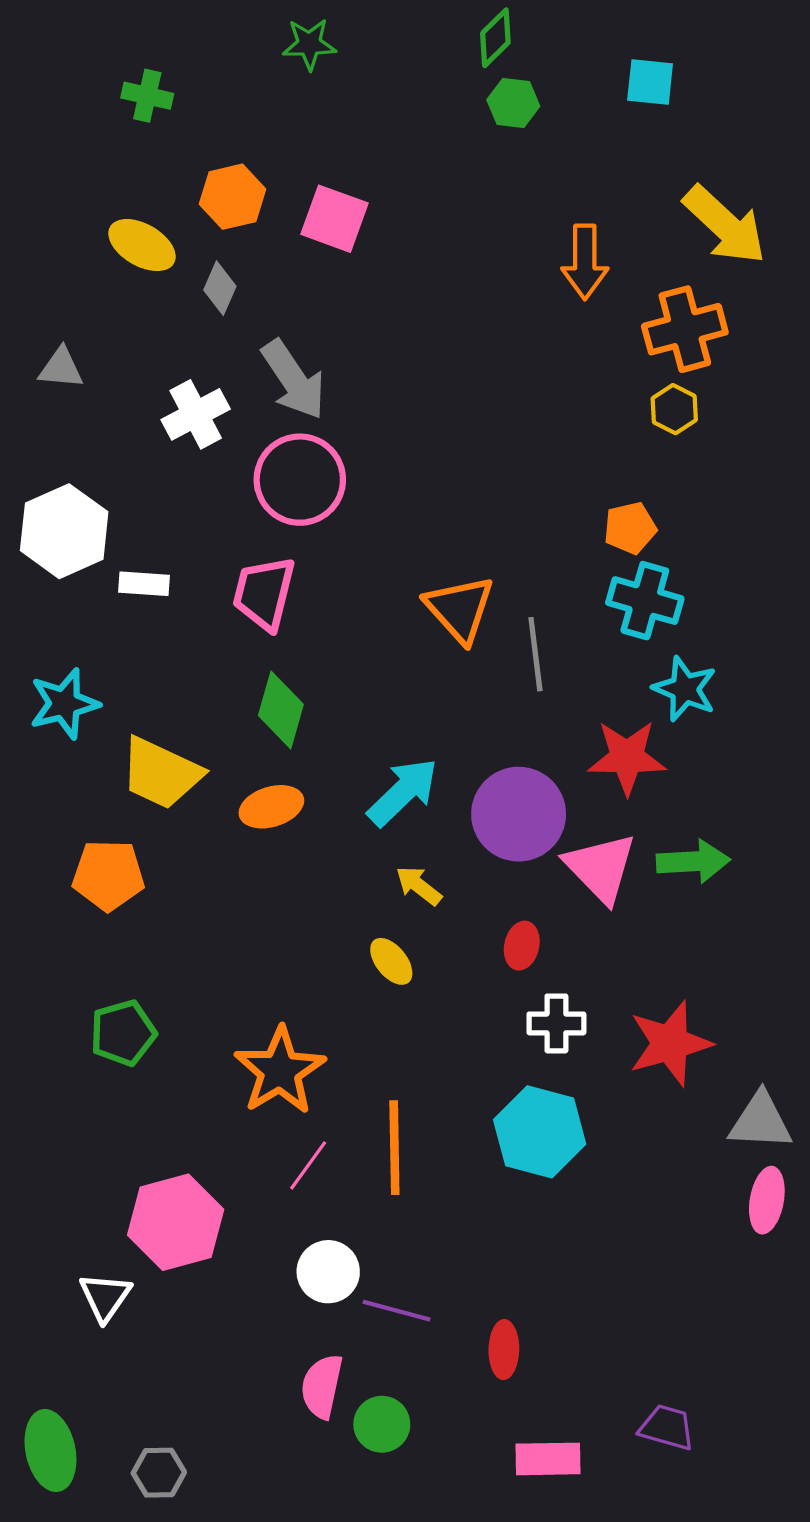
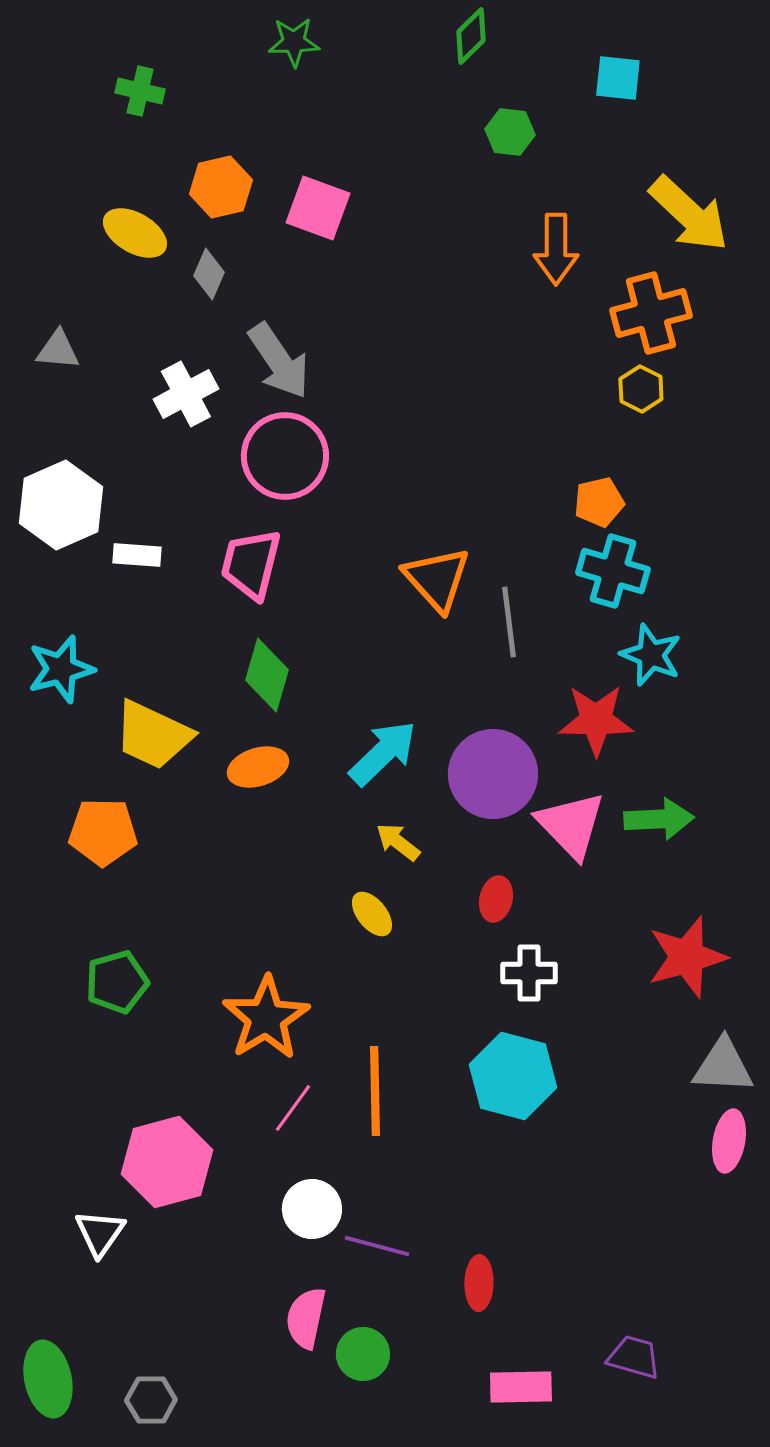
green hexagon: (513, 103) -> (510, 132), moved
red star: (670, 1043) -> (687, 957), moved

